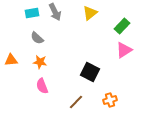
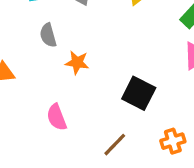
gray semicircle: (37, 38) -> (48, 35), turned 32
orange star: (40, 62) -> (77, 63), moved

